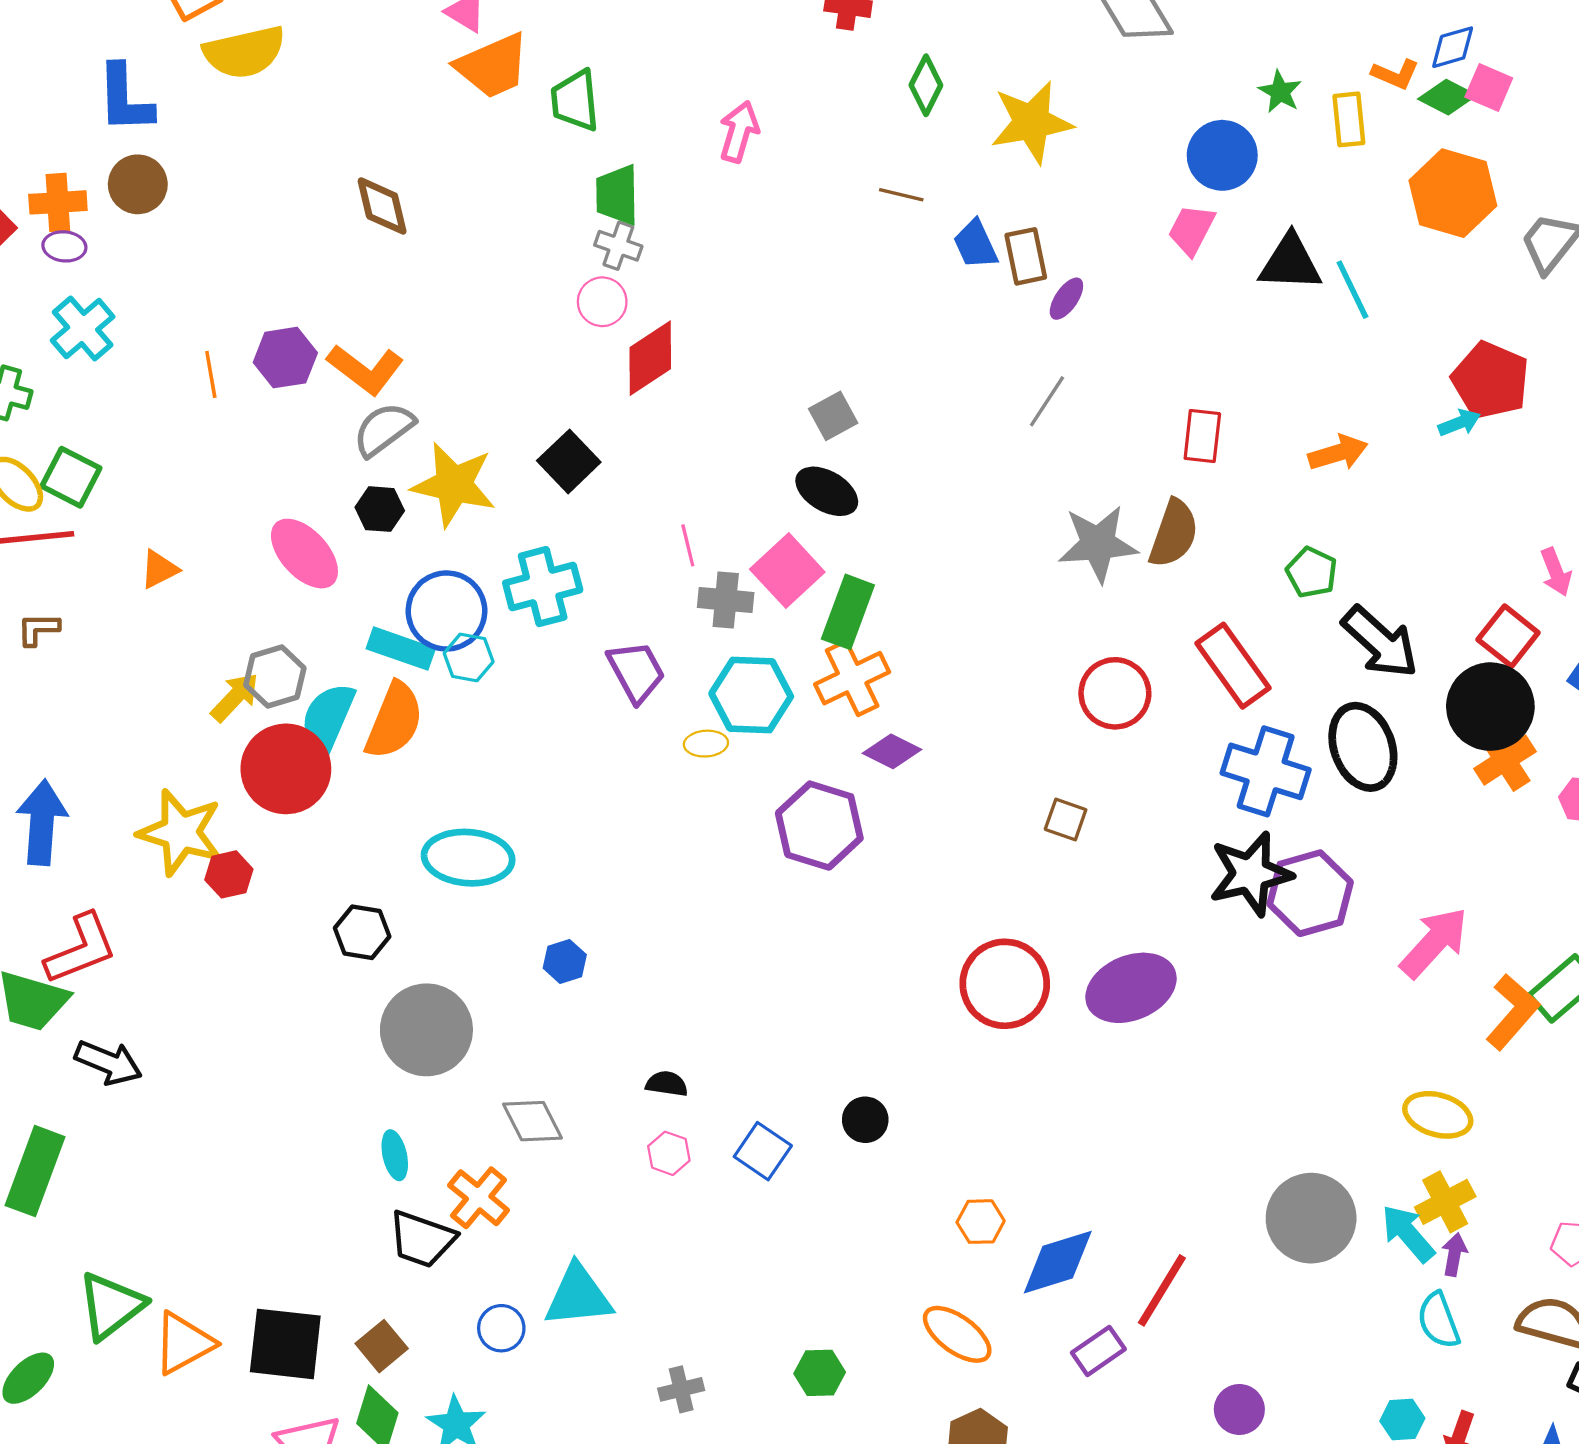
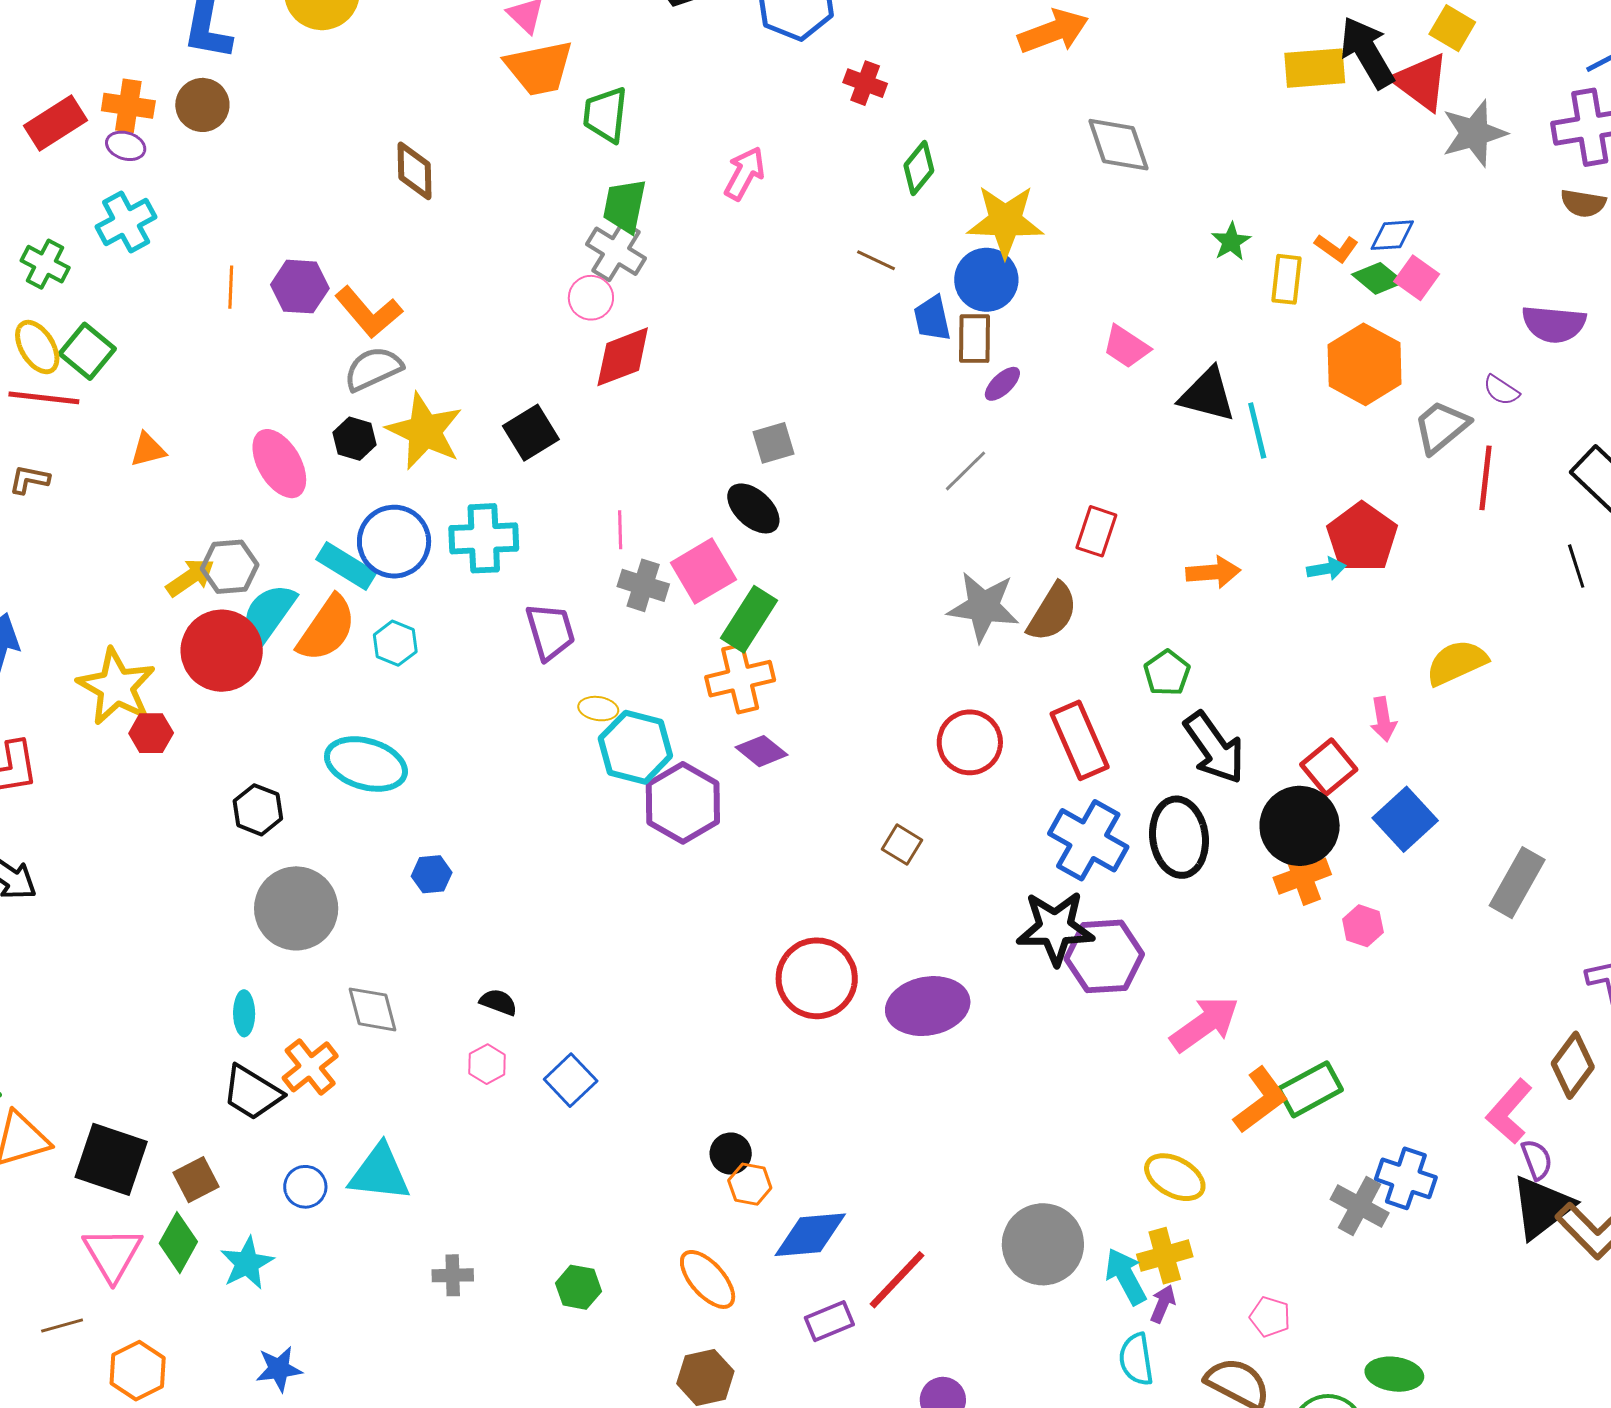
blue circle: (1222, 155) -> (986, 280), moved
pink trapezoid: (1191, 230) -> (1126, 347), turned -96
gray cross: (618, 246) -> (616, 251), size x1.4
cyan hexagon: (469, 657) -> (395, 643), moved
cyan hexagon: (751, 695) -> (635, 747), moved
black circle: (865, 1120) -> (731, 1154), moved

